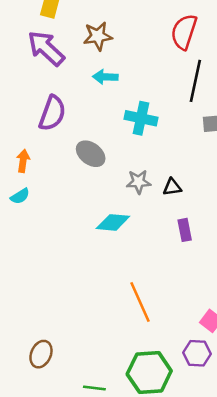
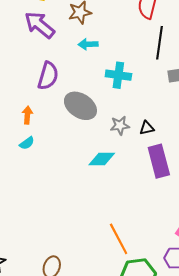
gray ellipse: (91, 154) -> (80, 106), size x1.4
purple rectangle: (185, 230) -> (159, 161), size x1.8
orange line: (140, 302) -> (119, 239), moved

